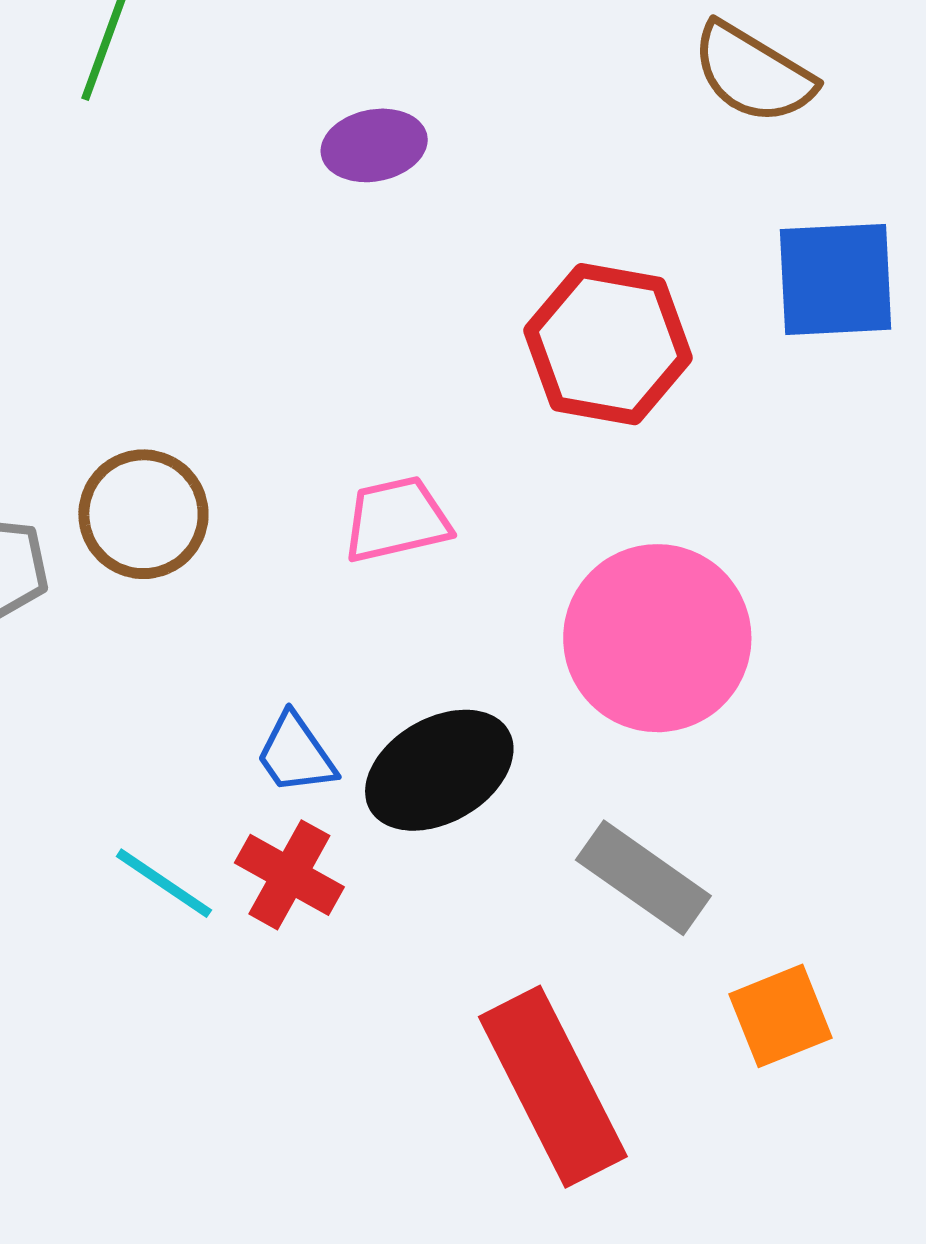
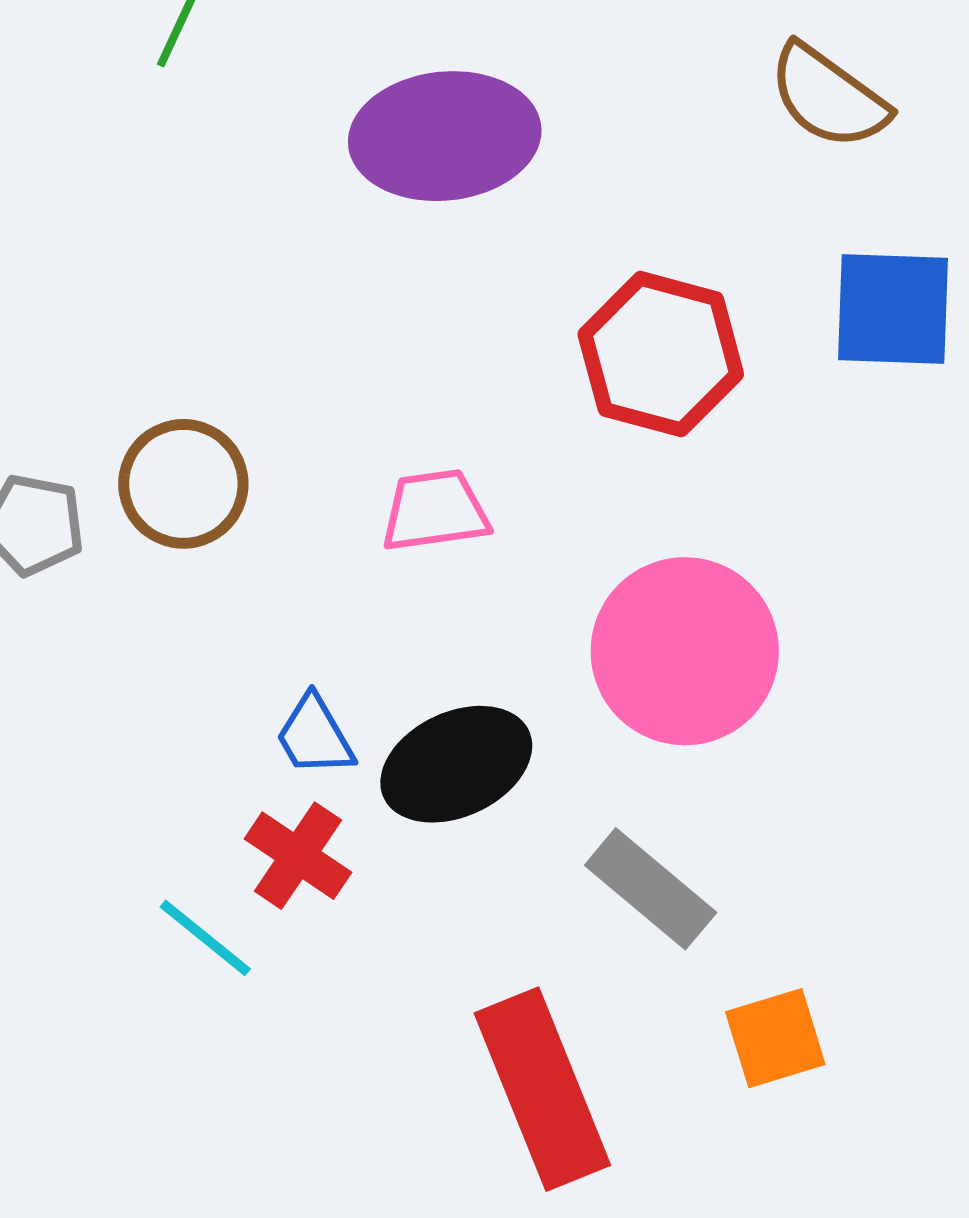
purple ellipse: (374, 145) -> (445, 136), size x1.8
cyan line: (164, 883) -> (205, 938), moved

